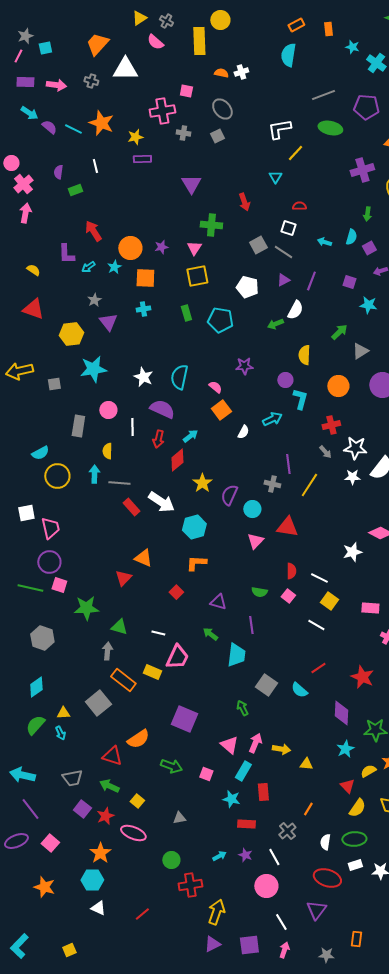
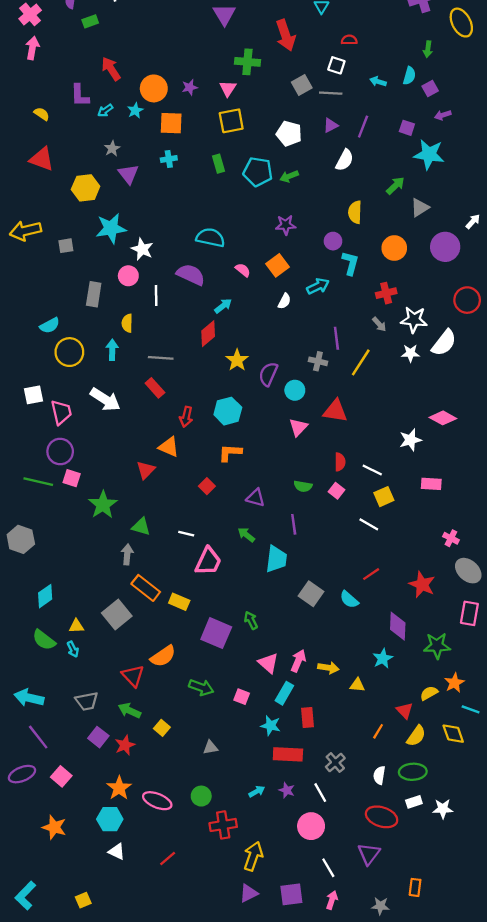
red arrow: (244, 202) -> (286, 35), size x1.5
gray line: (283, 252) -> (331, 93), turned -30
cyan star: (368, 305) -> (429, 154), size x1.5
green arrow: (275, 324) -> (289, 176), moved
white star: (143, 377) -> (142, 249), moved
cyan semicircle: (179, 377) -> (210, 238), turned 90
pink semicircle: (215, 387) -> (243, 270), moved
orange square: (221, 410) -> (277, 265), moved
red arrow: (158, 439) -> (186, 417), moved
gray line: (119, 483) -> (161, 358), moved
white arrow: (161, 502) -> (105, 399), moved
yellow square: (329, 601) -> (384, 497), turned 30
green star: (86, 608) -> (103, 505), turned -30
pink rectangle: (370, 608) -> (431, 484), moved
gray hexagon: (42, 638) -> (21, 539), moved
yellow rectangle: (152, 672) -> (179, 602), moved
green arrow: (242, 708) -> (251, 620), moved
green semicircle: (35, 725) -> (44, 640), turned -95
cyan star: (345, 749) -> (383, 658), moved
red triangle: (112, 756) -> (133, 676), turned 30
orange line: (308, 809) -> (378, 731), moved
red rectangle: (246, 824) -> (288, 754), size x1.4
pink ellipse: (133, 833) -> (157, 801), moved

